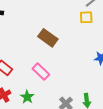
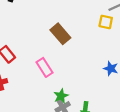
green star: (27, 97) -> (61, 96), moved

